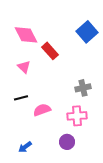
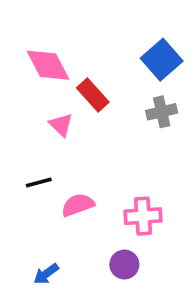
pink triangle: (24, 67) -> (61, 125), moved
gray cross: (83, 88) -> (162, 112), moved

